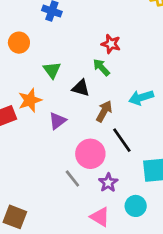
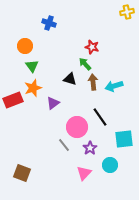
green triangle: (52, 70) -> (32, 66), moved
brown arrow: (104, 111) -> (93, 82), moved, turned -35
pink triangle: (100, 217) -> (84, 173), turned 42

